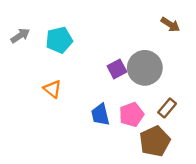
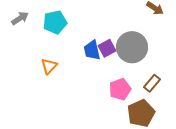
orange triangle: (52, 89) -> (49, 66), turned 36
blue trapezoid: (100, 115) -> (92, 50), moved

